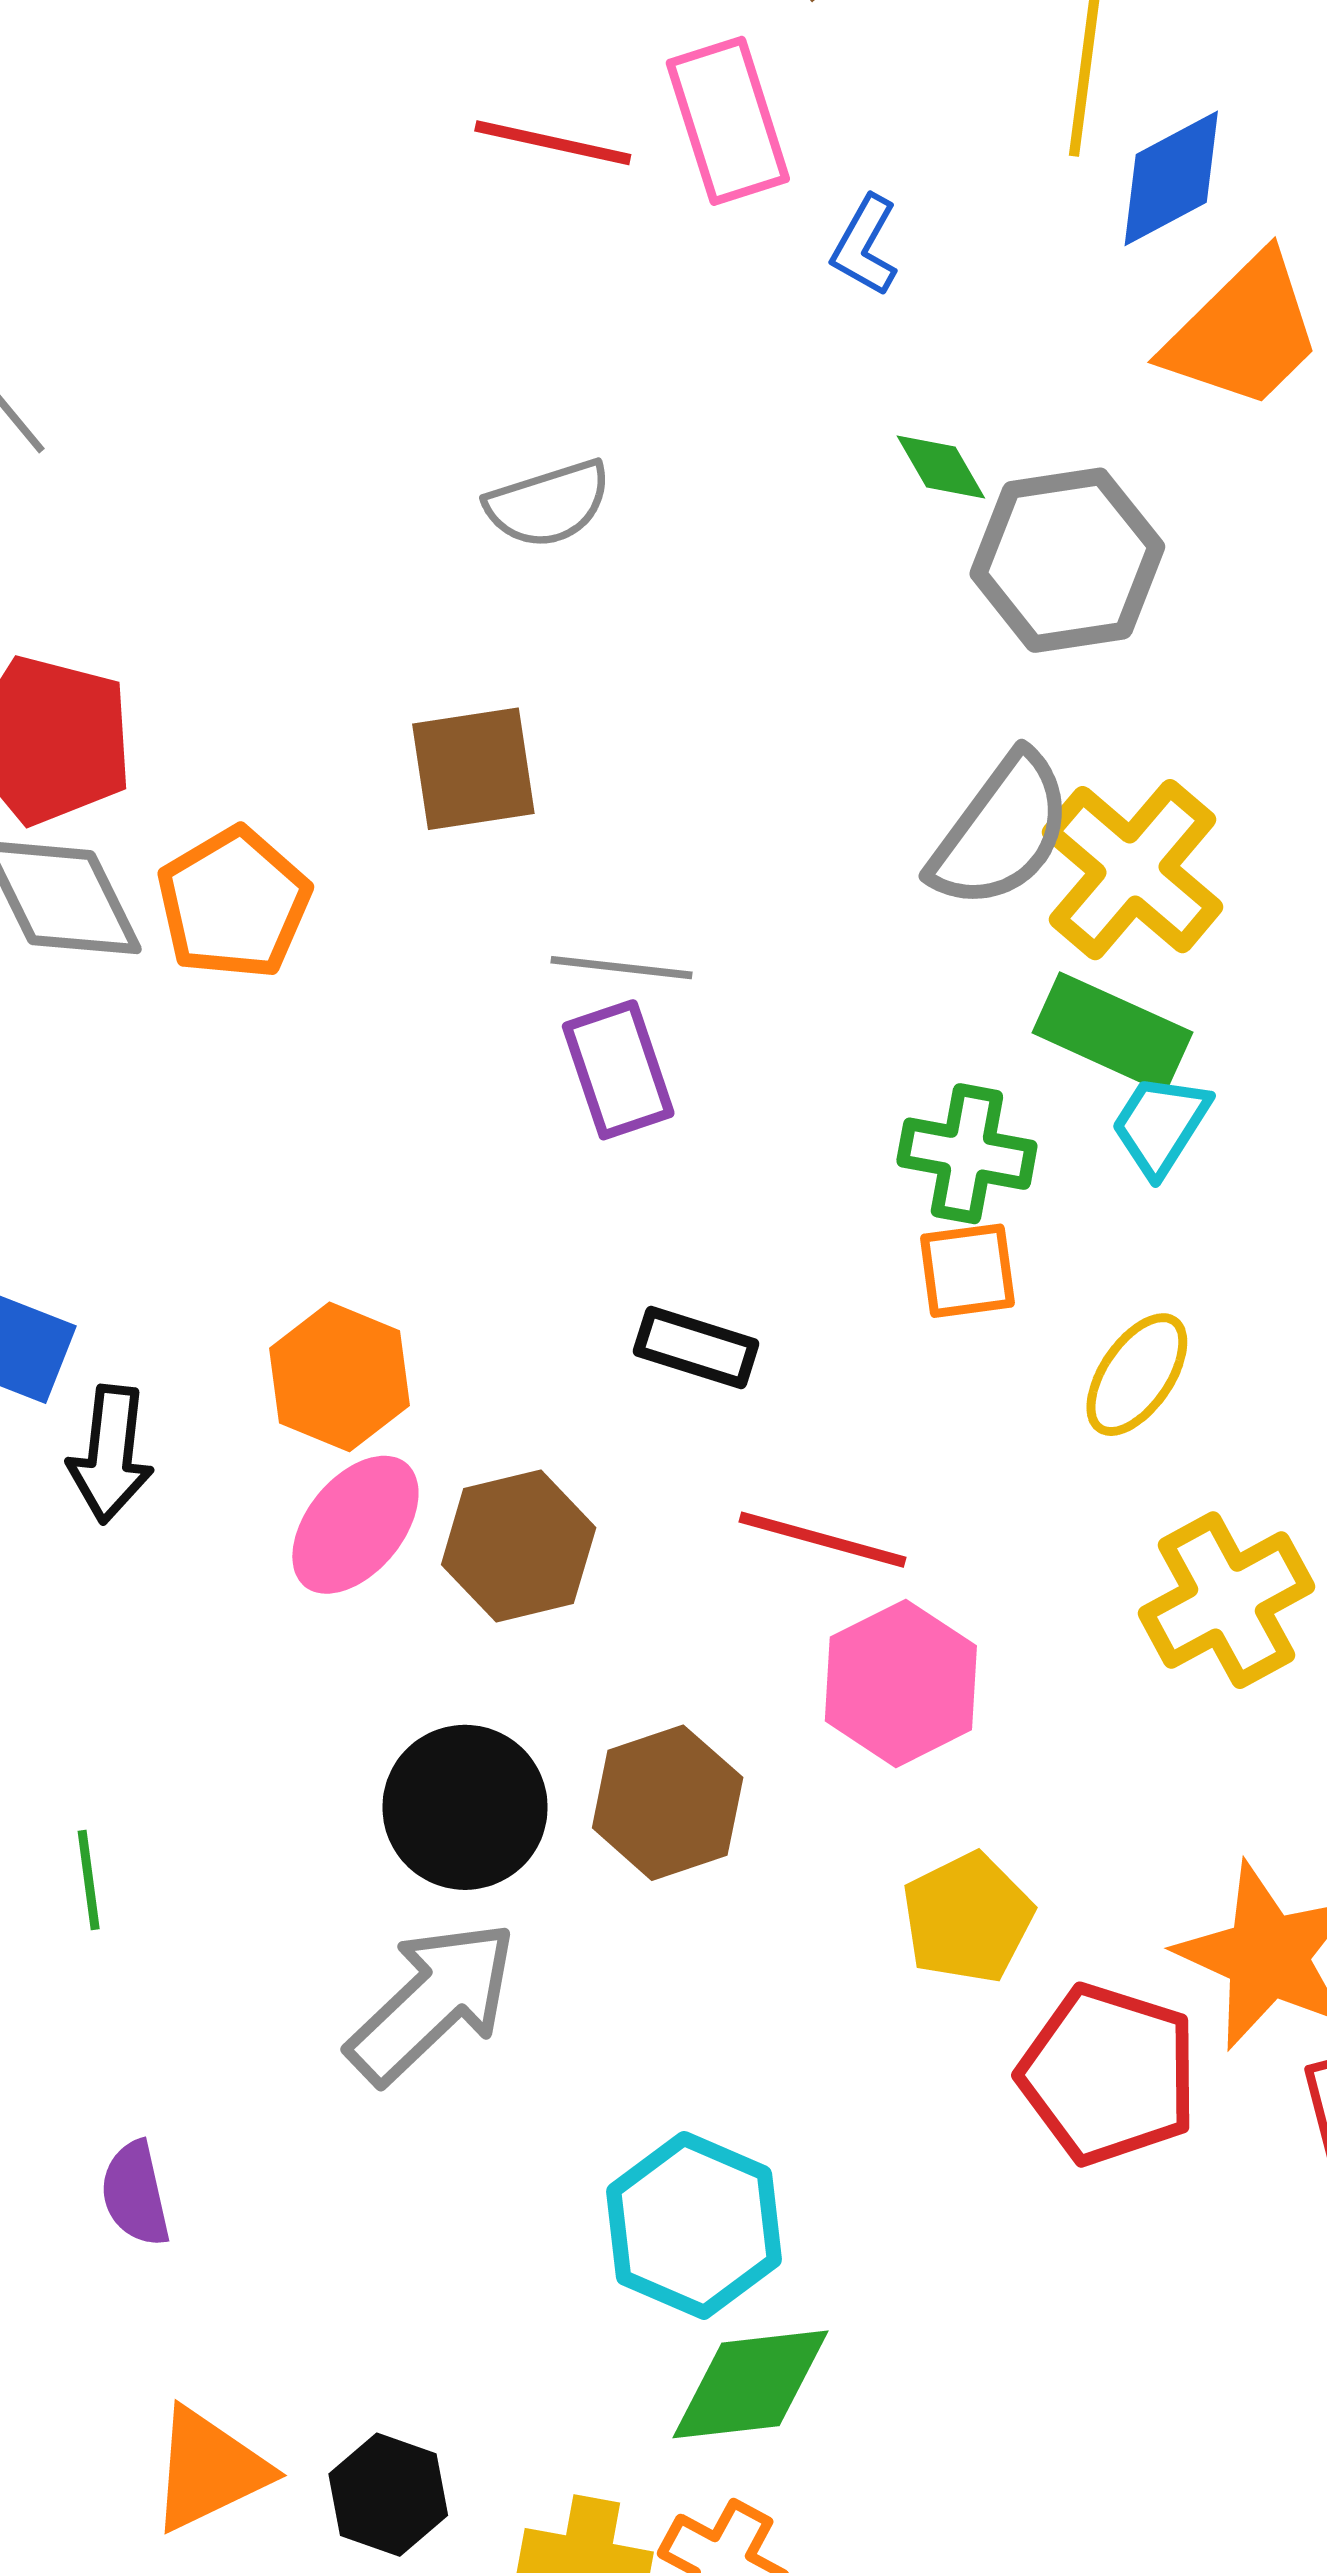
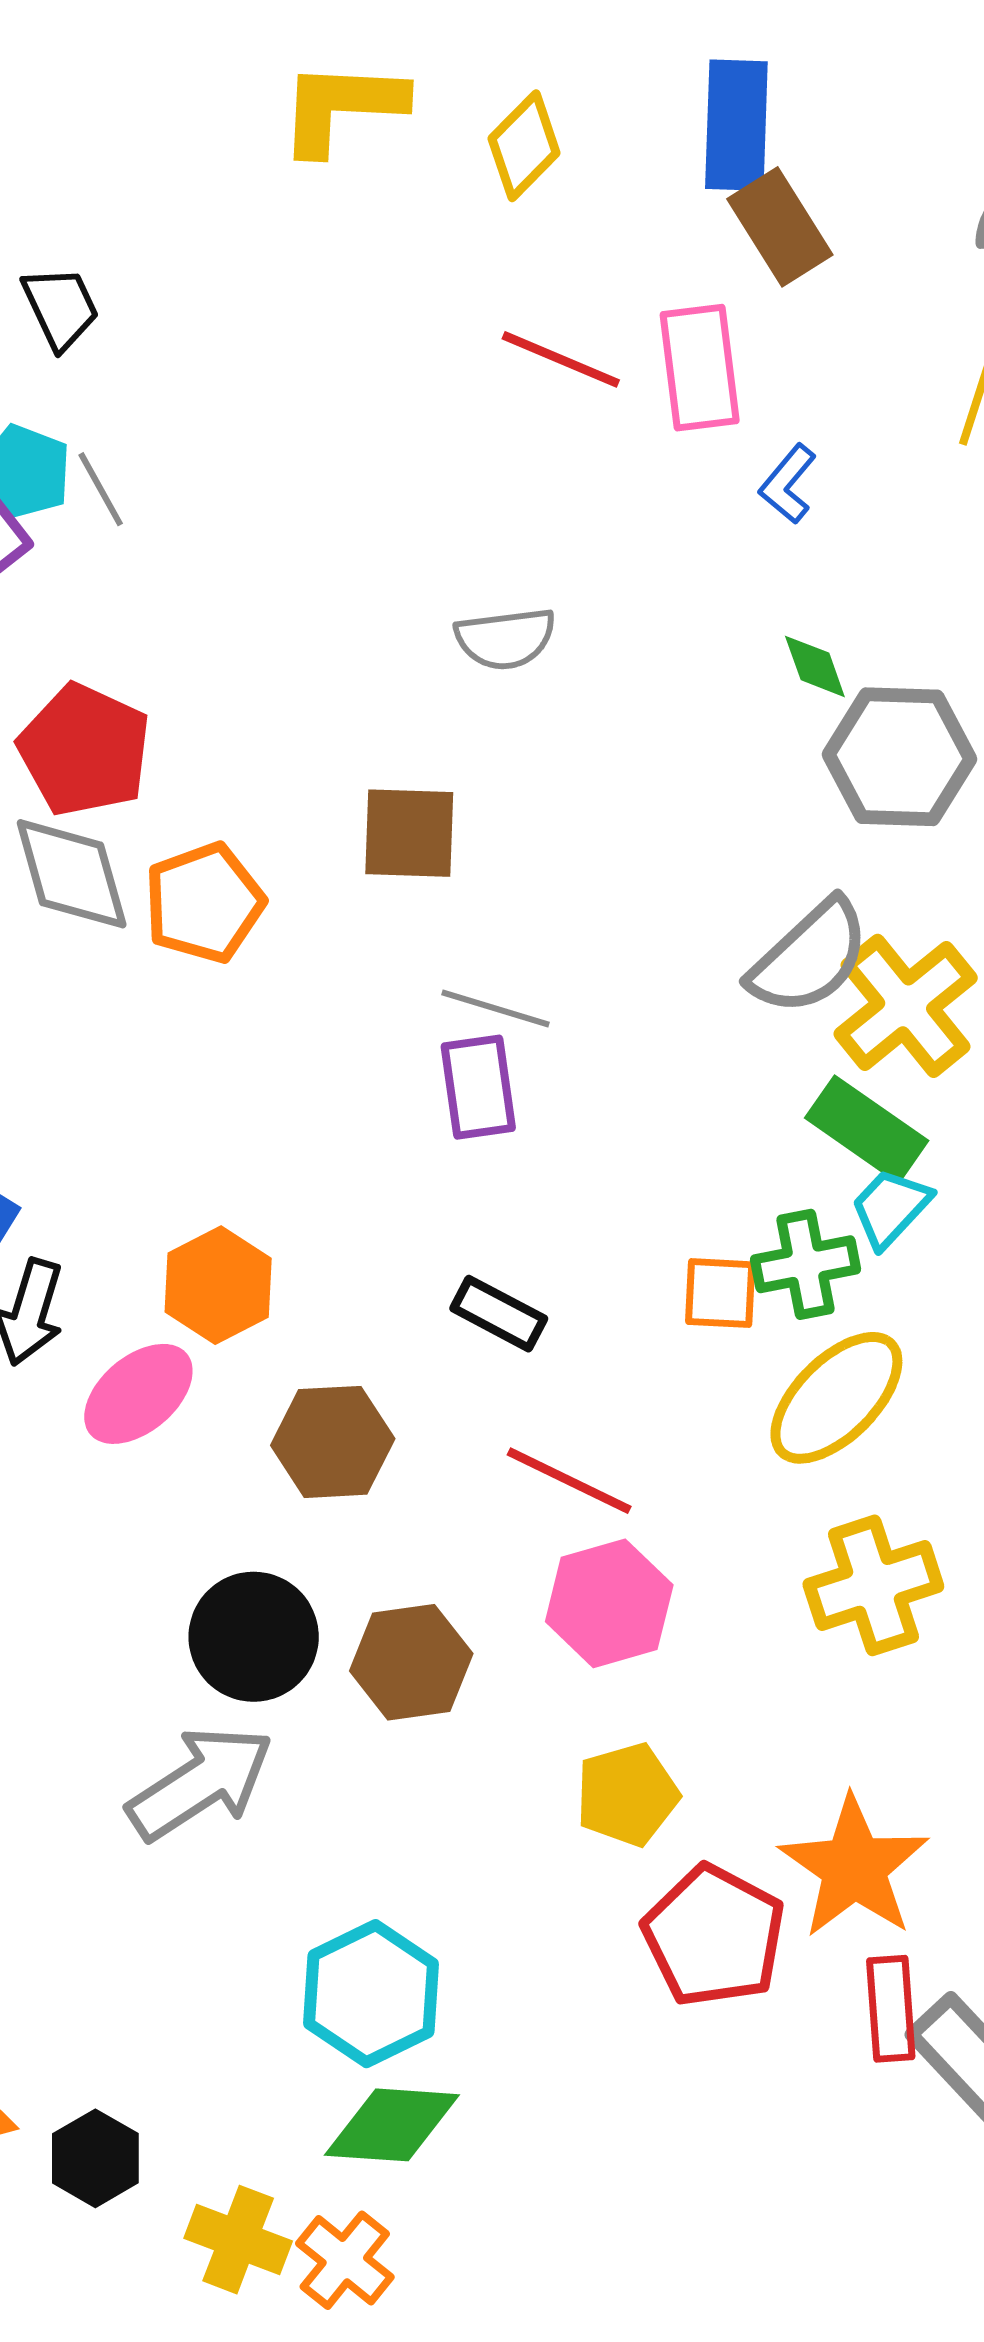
green cross: (967, 1154) -> (806, 1264), moved, turned -32
yellow ellipse: (1137, 1375) -> (836, 1398), size x1.5
pink ellipse: (355, 1525) -> (138, 1394), moved

